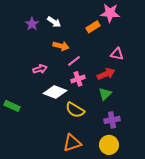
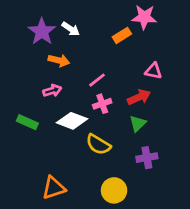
purple star: (32, 24) -> (42, 32), size x1.5
orange arrow: (61, 46) -> (59, 60), moved
green rectangle: (12, 106) -> (27, 122), moved
orange triangle: (72, 143) -> (54, 188), moved
yellow circle: (109, 145) -> (114, 190), moved

